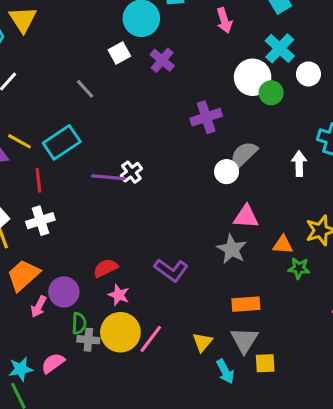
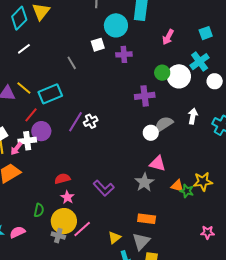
pink arrow: (224, 20) -> (168, 37), turned 35
purple cross: (162, 60) -> (124, 54), turned 35
green circle: (271, 93) -> (162, 73), moved
white arrow: (299, 164) -> (193, 116), moved
purple line: (108, 177) -> (75, 122), turned -75
red line: (38, 180) -> (31, 115), turned 35
green star: (299, 268) -> (187, 191), moved
purple circle: (64, 292) -> (41, 131), moved
pink arrow: (39, 307) -> (16, 149), moved
gray cross: (88, 340) -> (58, 236), moved

